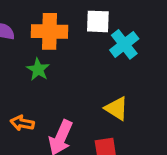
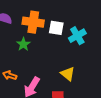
white square: (98, 21) -> (56, 28), moved

